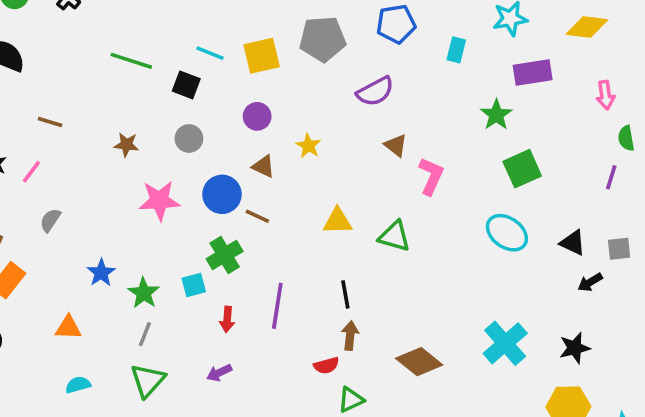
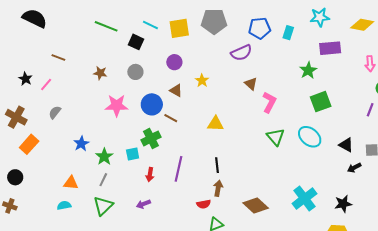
blue pentagon: (396, 24) -> (260, 28), moved
green triangle: (394, 236) -> (276, 137), moved, turned 30
orange triangle: (68, 328) -> (71, 183), moved

